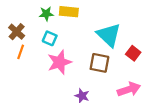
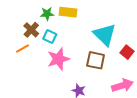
brown cross: (17, 32) -> (31, 30), moved
orange line: (21, 52) -> (23, 49), turned 40

